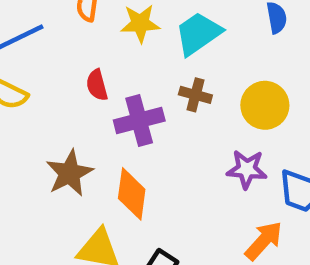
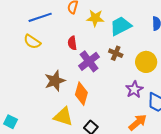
purple cross: (139, 120) -> (89, 61), turned -30
purple star: (247, 169) -> (134, 89), turned 30

